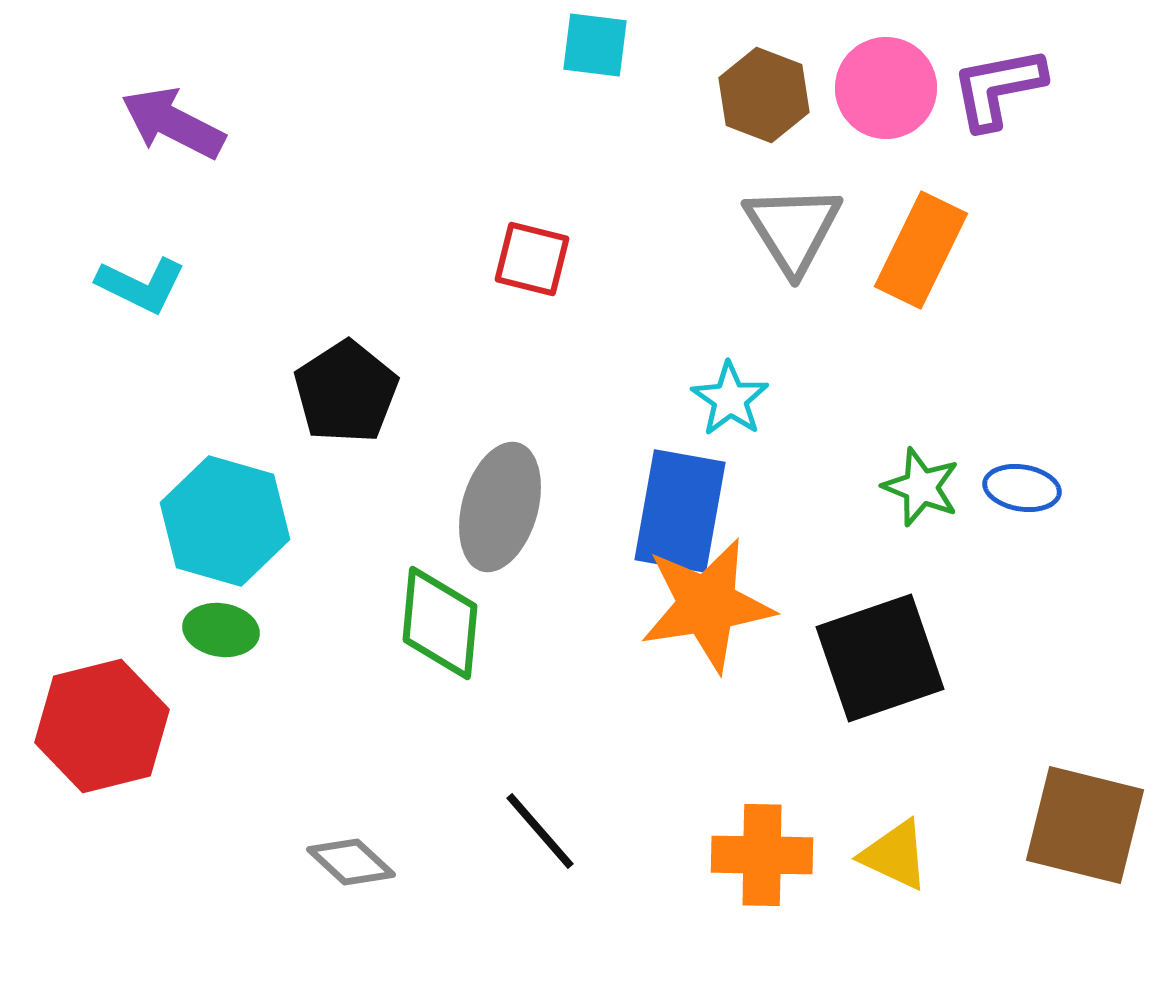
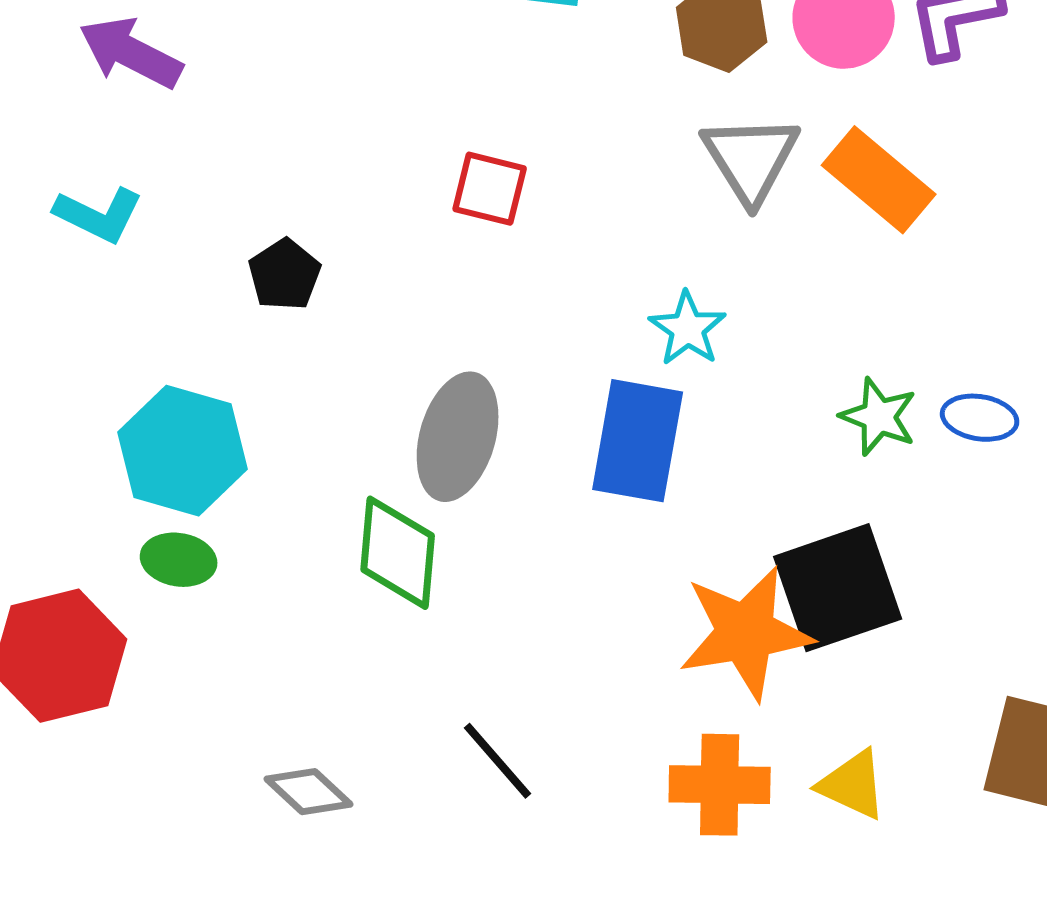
orange rectangle: (921, 250) -> (879, 180), turned -76
black pentagon: (346, 392) -> (285, 275), moved, size x0.7
orange star: (707, 605) -> (746, 633), moved

